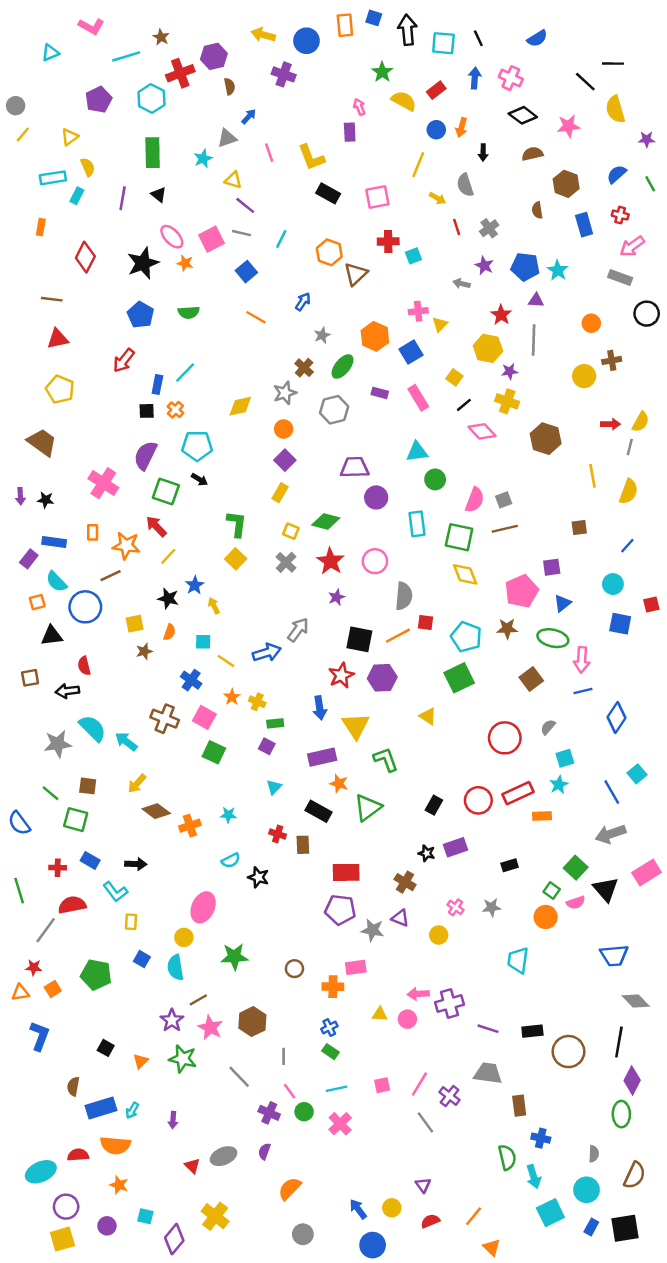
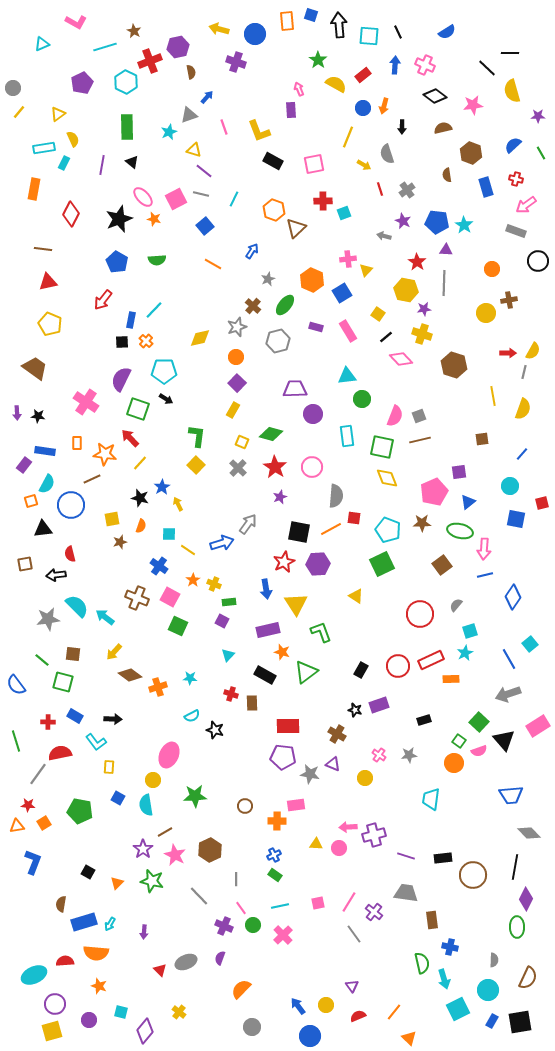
orange rectangle: (41, 227) -> (34, 189), size x1.5
cyan semicircle: (56, 582) -> (47, 484), turned -108
yellow cross: (215, 1216) -> (179, 1012), size x0.6

